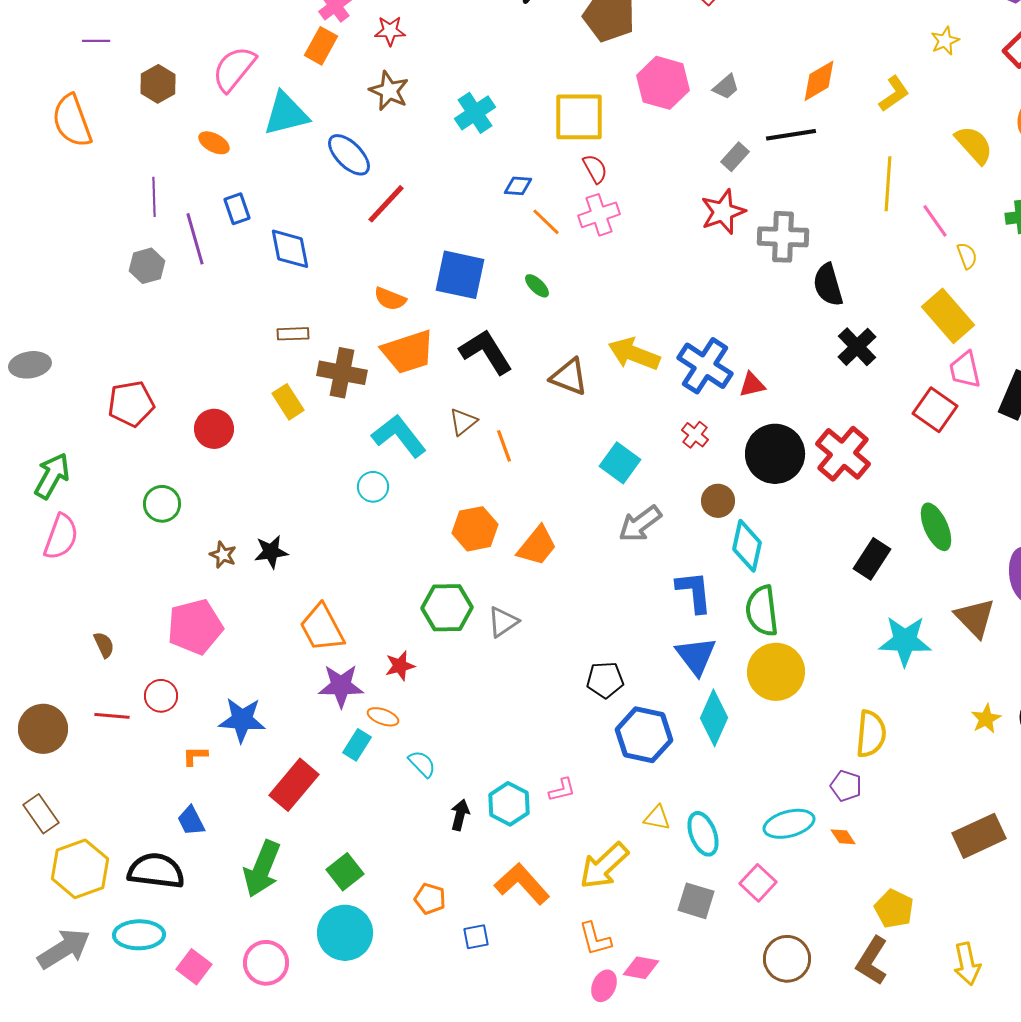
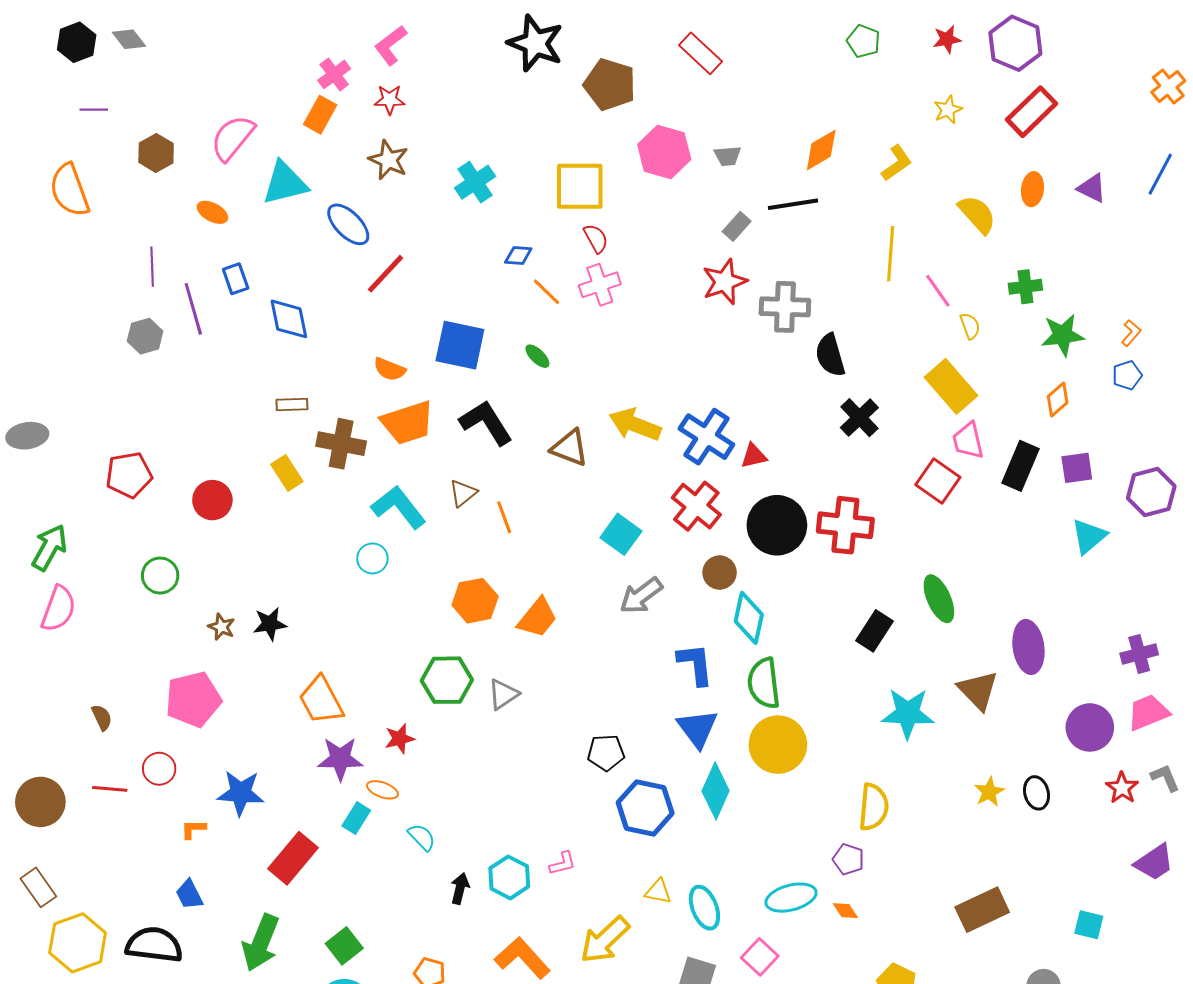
gray trapezoid: (726, 87) -> (728, 156), turned 36
red cross: (695, 435) -> (696, 506), size x1.8
red cross: (843, 454) -> (845, 525), turned -34

